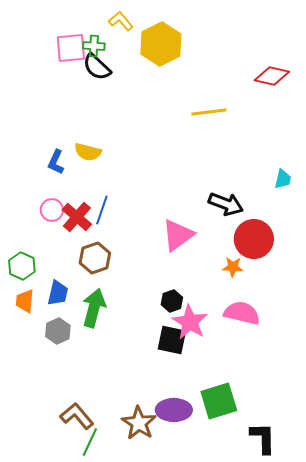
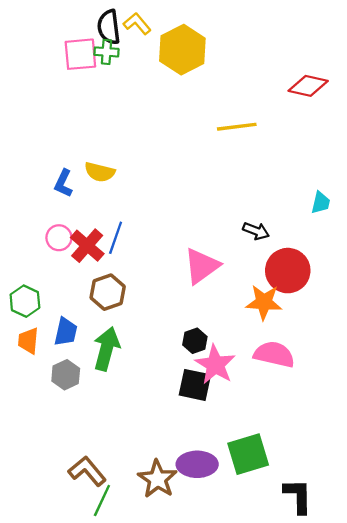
black semicircle: (97, 67) -> (109, 27), moved, turned 40
black arrow: (226, 204) -> (256, 231), size x0.7
orange star: (233, 267) -> (264, 302), size x1.5

